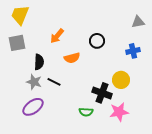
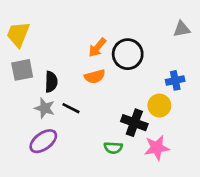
yellow trapezoid: (20, 15) -> (18, 34), moved
orange arrow: (57, 36) -> (97, 47), moved
black circle: (97, 41) -> (128, 54), size x1.5
gray square: (17, 43) -> (22, 70), moved
blue cross: (133, 51) -> (175, 80), moved

